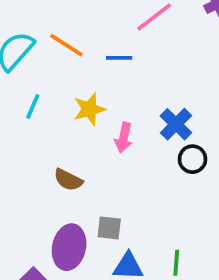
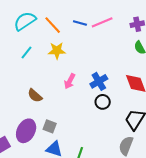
blue line: (119, 58) -> (80, 23), moved
yellow star: (89, 109) -> (57, 51), moved

